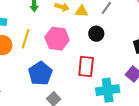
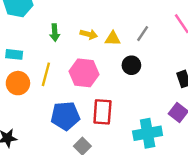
red rectangle: (86, 66) -> (102, 112), moved
blue pentagon: (40, 73) -> (65, 116), turned 30

